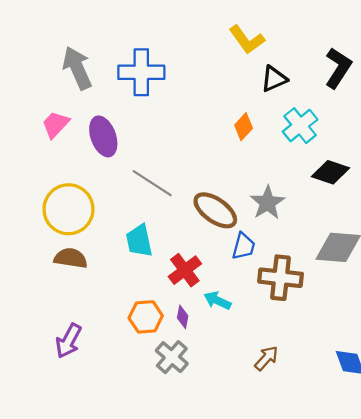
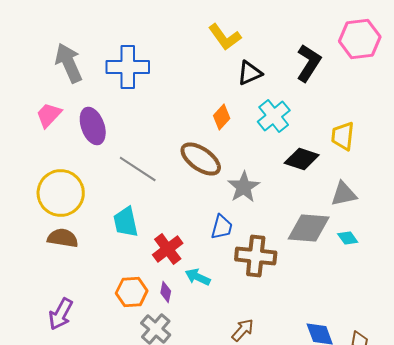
brown ellipse: (215, 210) -> (201, 159), moved

